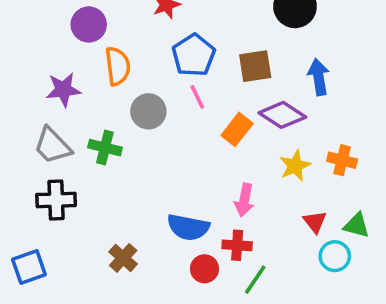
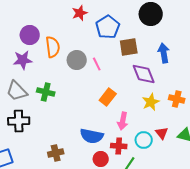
purple circle: (89, 24) -> (30, 35), moved
blue pentagon: (194, 55) -> (108, 27), moved
gray circle: (148, 111) -> (77, 60), moved
purple diamond: (282, 115) -> (144, 74), turned 35
orange rectangle: (237, 129) -> (108, 97), moved
cyan circle: (335, 256) -> (144, 140), moved
brown cross: (123, 258) -> (56, 153), turned 35

